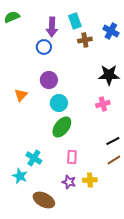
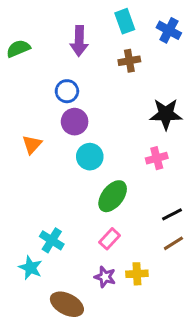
green semicircle: (12, 17) -> (18, 49), moved
cyan rectangle: (75, 21) -> (125, 21), moved
blue cross: (111, 31) -> (169, 30), moved
blue circle: (44, 47) -> (67, 91), moved
green ellipse: (62, 127) -> (113, 196), moved
pink rectangle: (72, 157) -> (110, 239), turned 40

